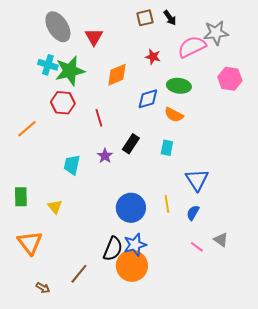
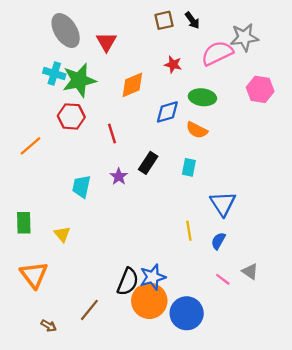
blue circle: (131, 208) -> (187, 313), moved

